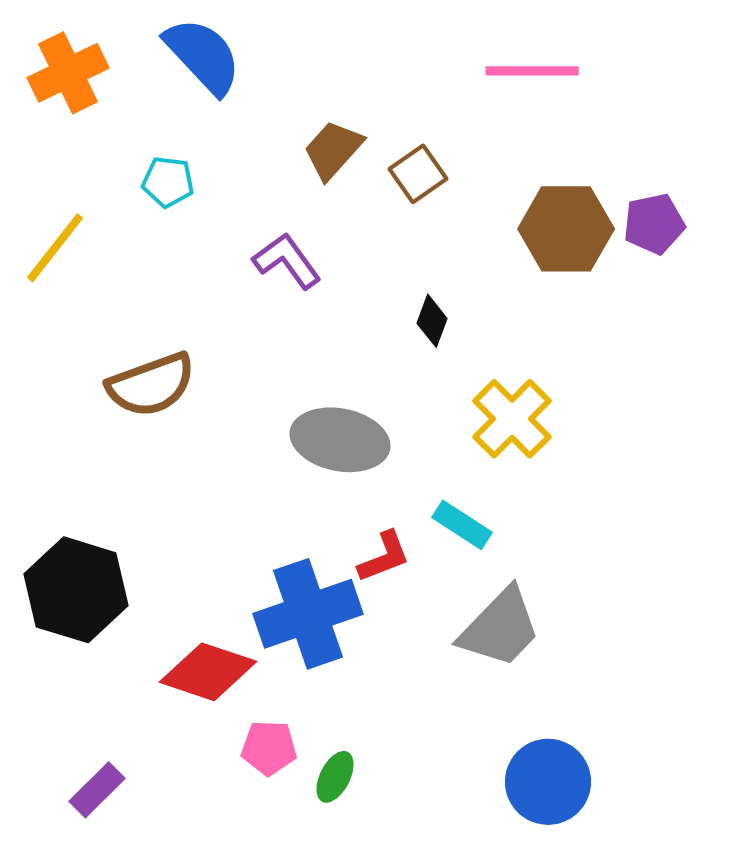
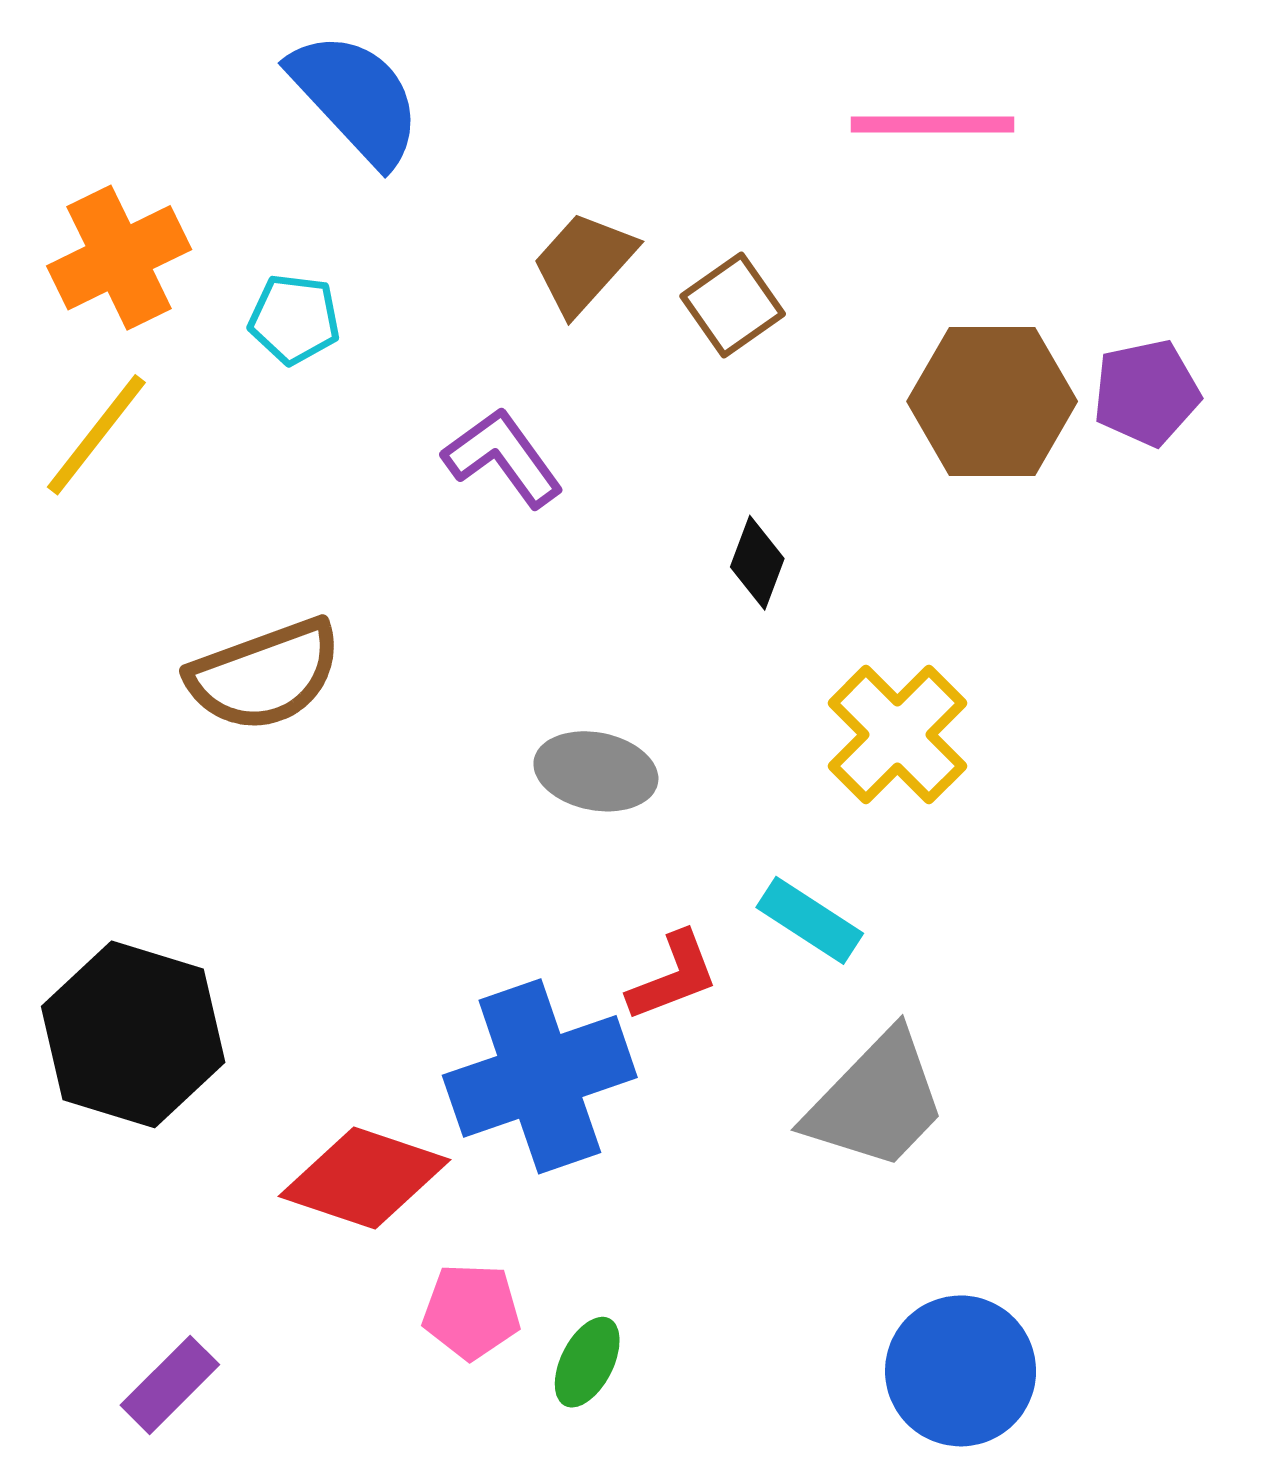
orange cross: (68, 73) -> (119, 258), moved
gray ellipse: (340, 440) -> (596, 771), size x0.7

